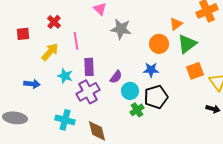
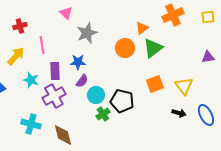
red cross: (54, 22) -> (20, 26), turned 32
gray star: (121, 29) -> (87, 33), turned -30
blue star: (151, 70) -> (78, 62), moved
orange square: (195, 71) -> (155, 84), moved
black pentagon: (156, 97) -> (122, 101), turned 30

